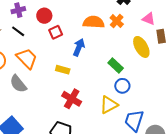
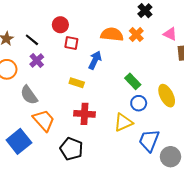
purple cross: (18, 10) -> (37, 61), moved, turned -32
red square: (56, 32) -> (71, 43), turned 32
yellow ellipse: (141, 47) -> (167, 96), moved
orange trapezoid: (27, 58) -> (44, 120), moved
red cross: (72, 99) -> (84, 114), turned -30

